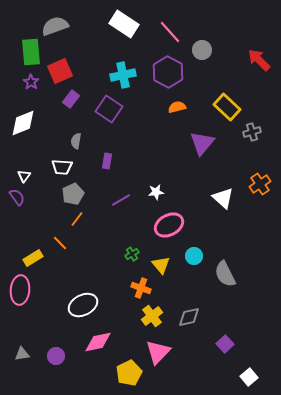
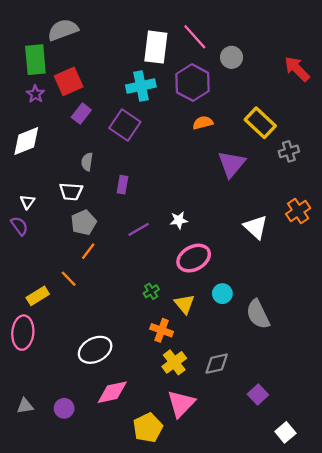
white rectangle: (124, 24) -> (156, 47), moved, turned 64

